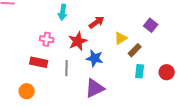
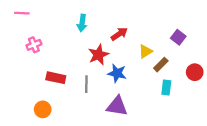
pink cross: (47, 39) -> (34, 45), moved, turned -32
red circle: (167, 72) -> (195, 72), moved
purple triangle: (95, 88) -> (117, 106), turned 35

